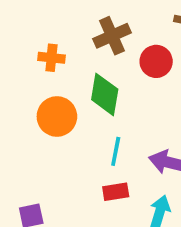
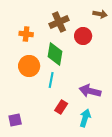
cyan line: (116, 151) -> (51, 80), moved
red rectangle: (116, 192) -> (61, 107), turned -48

